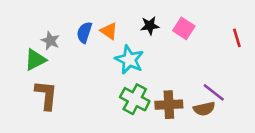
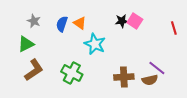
black star: (150, 26) -> (122, 21), moved
gray star: (50, 41) -> (34, 21), moved
brown L-shape: (46, 95) -> (34, 70), turned 50
green cross: (135, 99) -> (72, 73), moved

